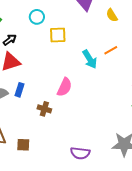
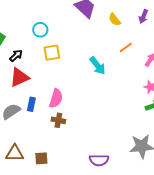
yellow square: (58, 35) -> (52, 53), moved
orange line: (111, 50) -> (126, 47), moved
pink semicircle: (65, 87) -> (56, 98), moved

